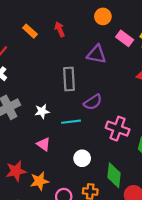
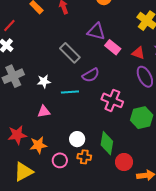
pink rectangle: (125, 38) -> (113, 47), moved
gray rectangle: (69, 79) -> (70, 53), turned -45
pink triangle: (44, 144) -> (44, 111), turned -48
white circle: (82, 158) -> (77, 139), moved

